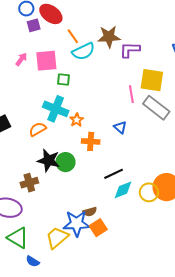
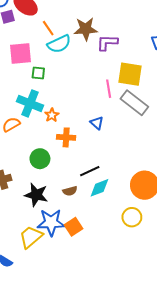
black star: (49, 160) -> (36, 195), moved
yellow circle: (149, 192) -> (132, 217), moved
brown semicircle: (90, 212) -> (70, 191), moved

